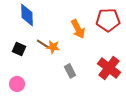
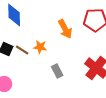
brown line: (43, 44) -> (22, 50), moved

